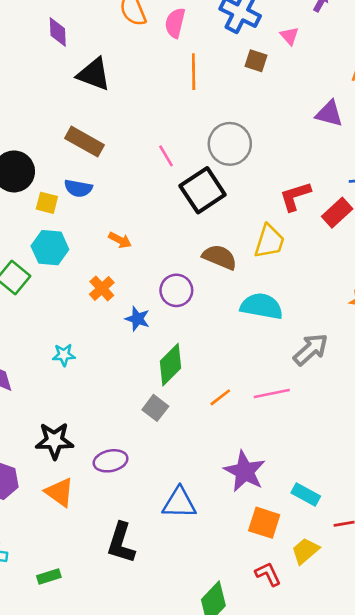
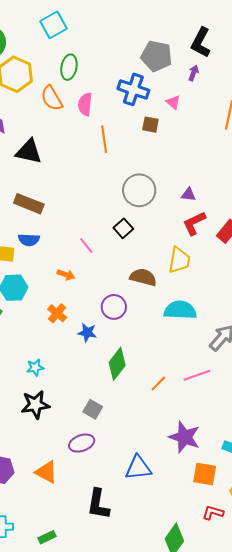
purple triangle: (329, 114) -> (188, 194), moved, size x0.7
pink line: (166, 156) -> (86, 245), moved
black square: (203, 190) -> (123, 228), size x0.6
gray square: (155, 408) -> (93, 409), moved
black star: (54, 441) -> (35, 405), moved
red L-shape: (268, 574) -> (213, 513), turned -40

